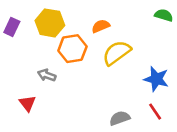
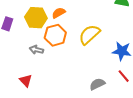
orange semicircle: (101, 26) -> (59, 13), moved
gray arrow: (47, 75) -> (36, 50), moved

